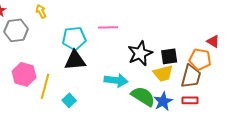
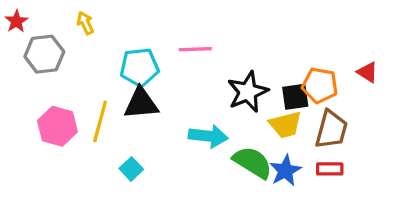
orange pentagon: (200, 59) -> (320, 85), moved
yellow line: (45, 86) -> (100, 121), moved

